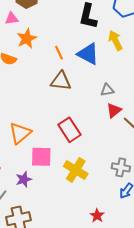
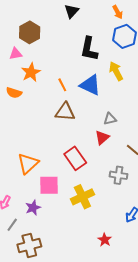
red triangle: (114, 110) -> (102, 138), moved
gray cross: (121, 167) -> (118, 175), moved
yellow cross: (76, 170) -> (82, 197), turned 35

